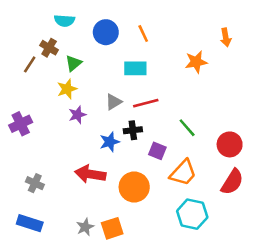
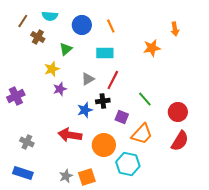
green triangle: (74, 63) -> (66, 49), moved
brown line: (30, 64) -> (23, 21), moved
red line: (146, 103) -> (113, 80), turned -48
cyan hexagon: (192, 214) -> (128, 164), moved

